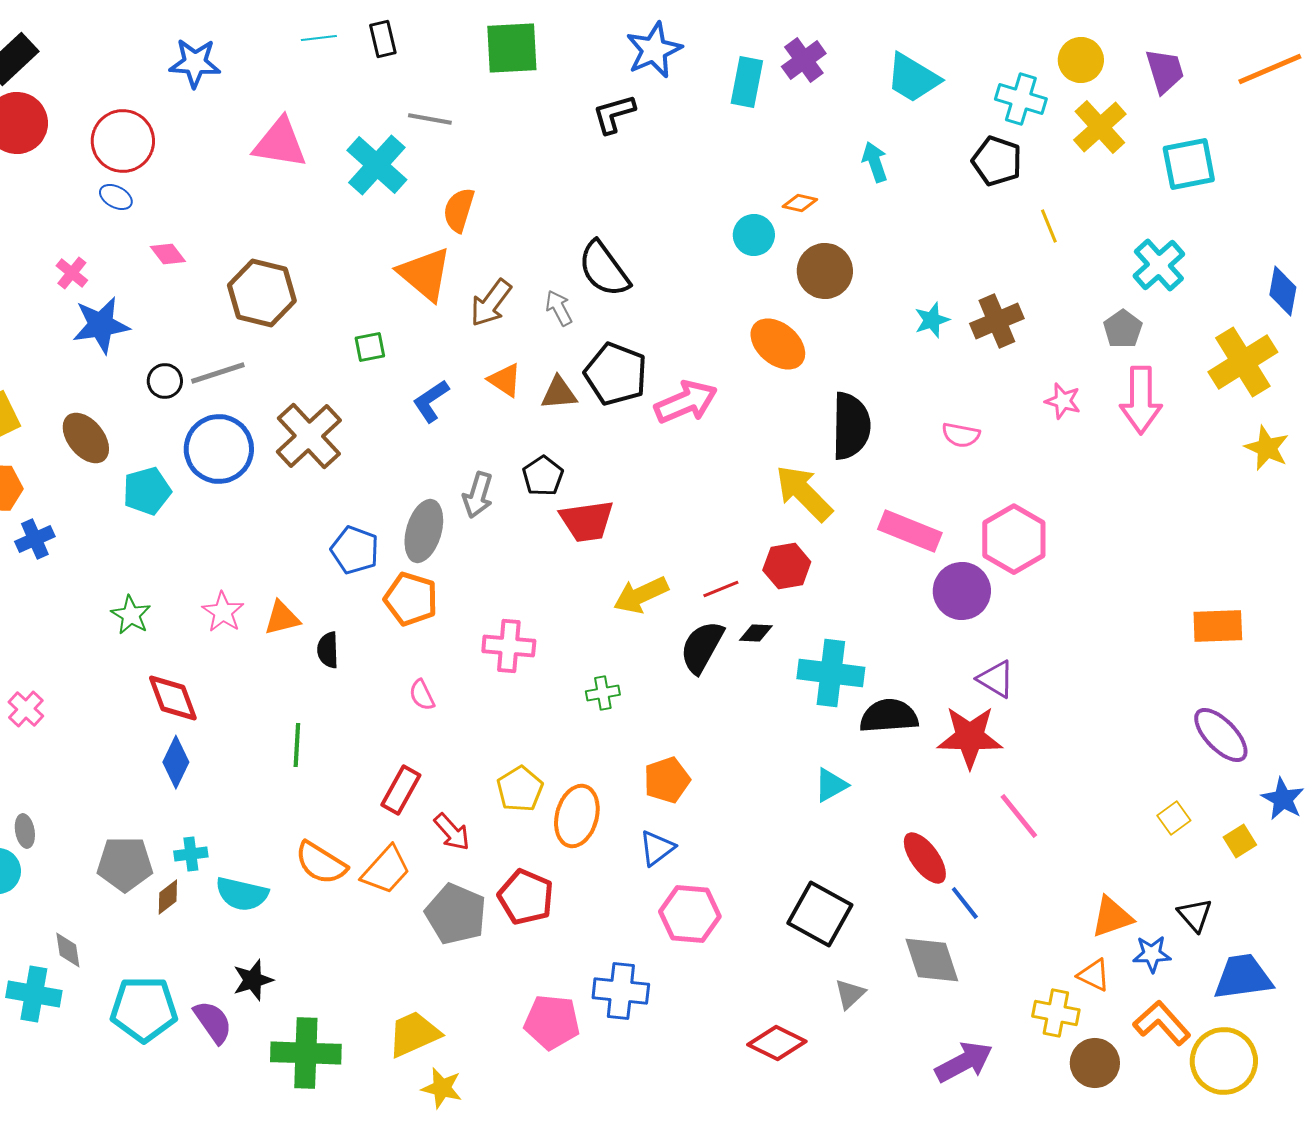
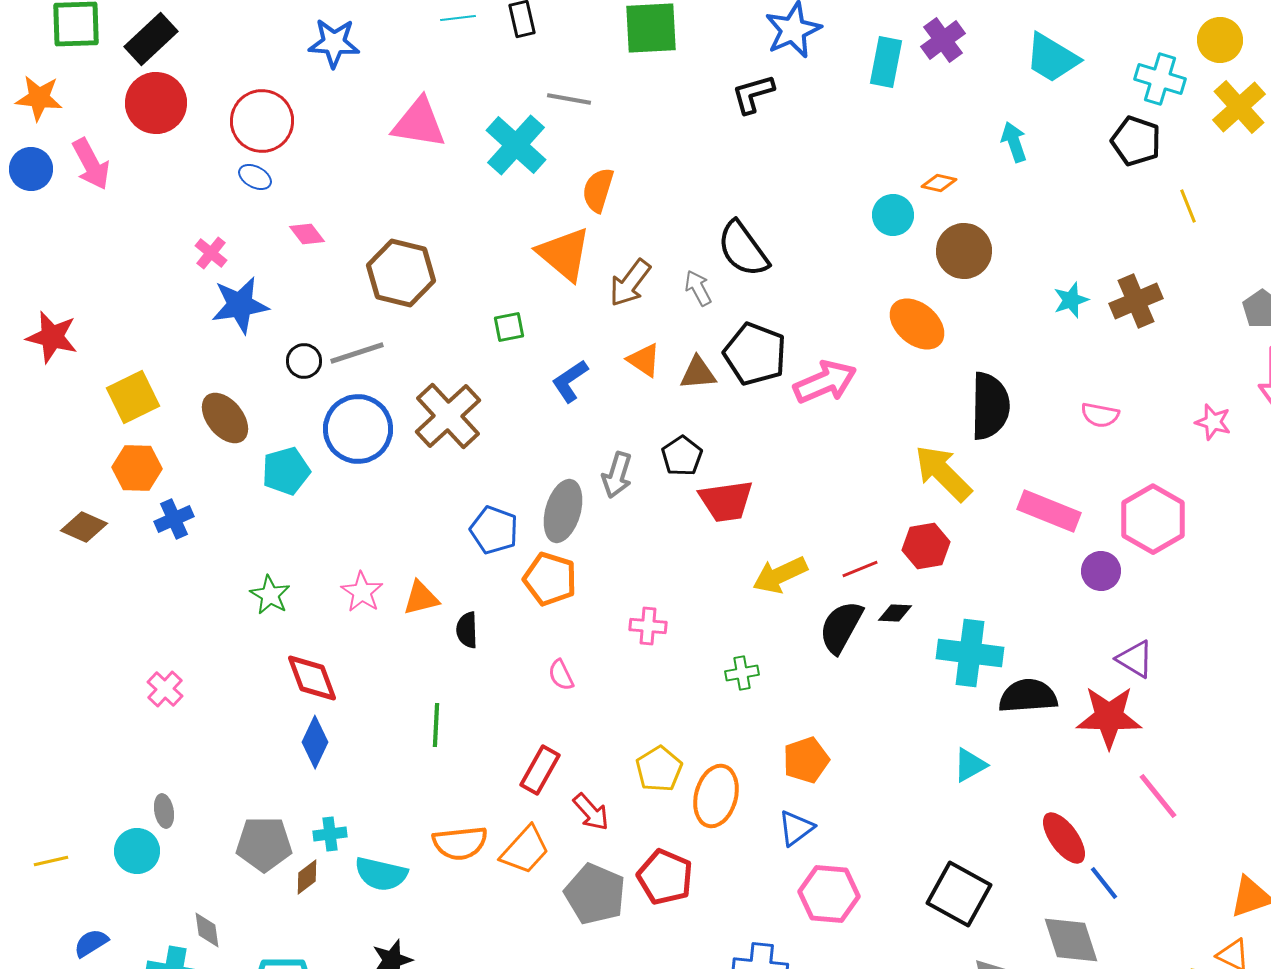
pink star: (1063, 401) -> (1213, 422), moved
purple circle: (962, 591) -> (1101, 571), size x0.7
pink cross: (509, 646) -> (648, 626), size x0.7
orange semicircle: (321, 863) -> (460, 843), turned -38

